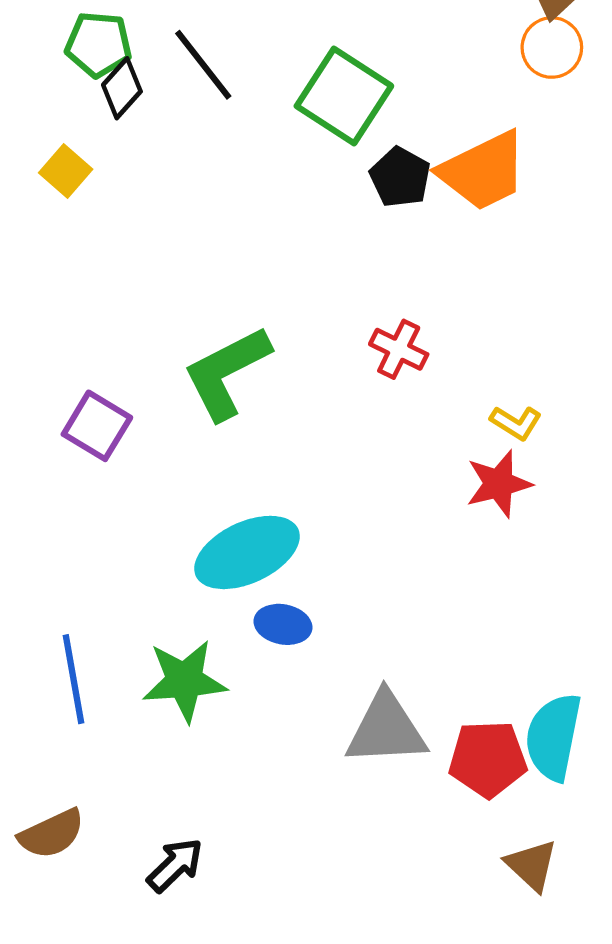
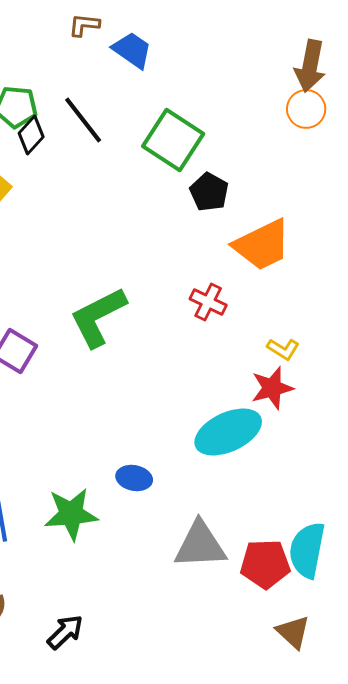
orange trapezoid: (483, 171) -> (262, 245), moved
cyan ellipse: (247, 552) -> (228, 432), moved

